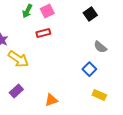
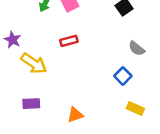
red rectangle: (43, 33) -> (69, 41), moved
purple rectangle: (16, 91) -> (31, 104), turned 40

